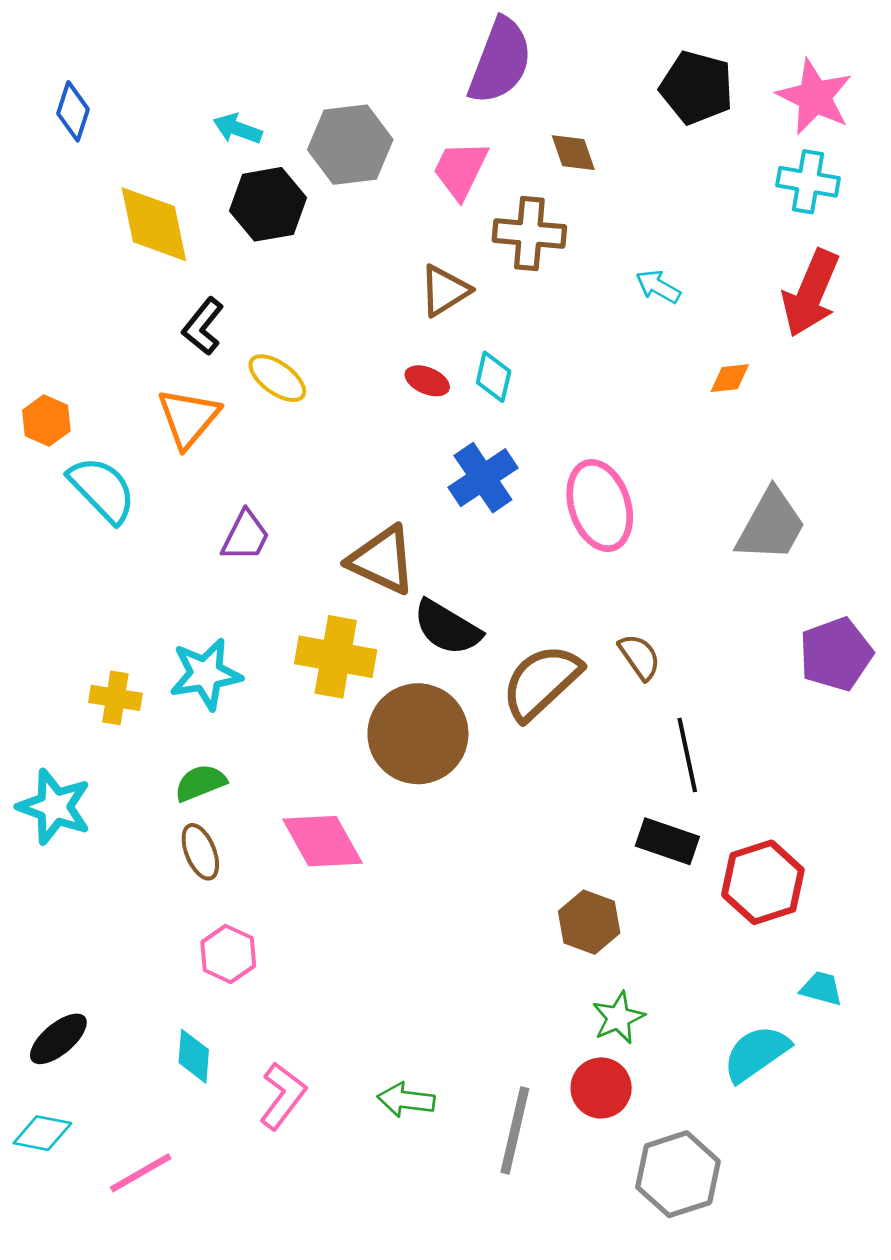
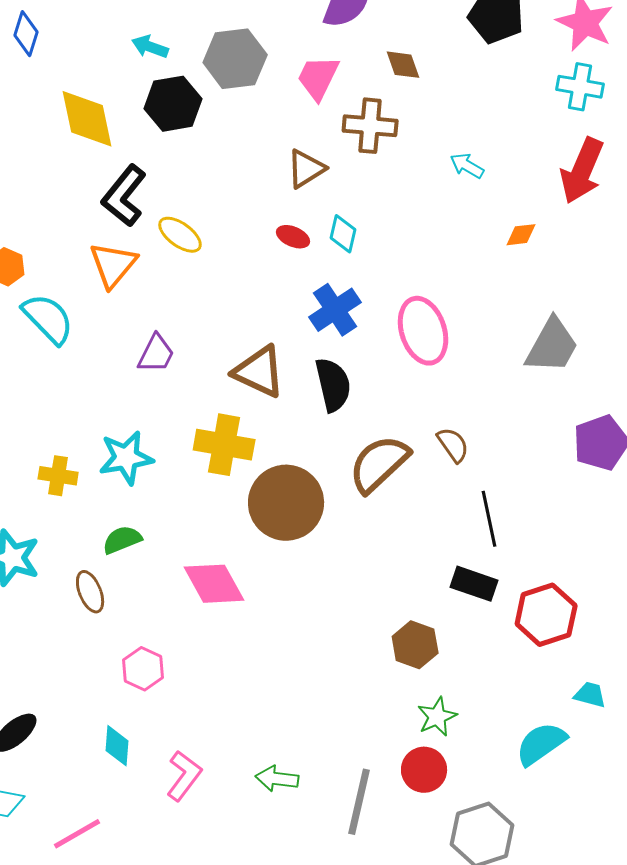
black L-shape: (203, 326) -> (124, 196), size x1.4
black semicircle: (447, 628) -> (333, 385), moved, turned -134
brown ellipse: (200, 852) -> (90, 592), moved

